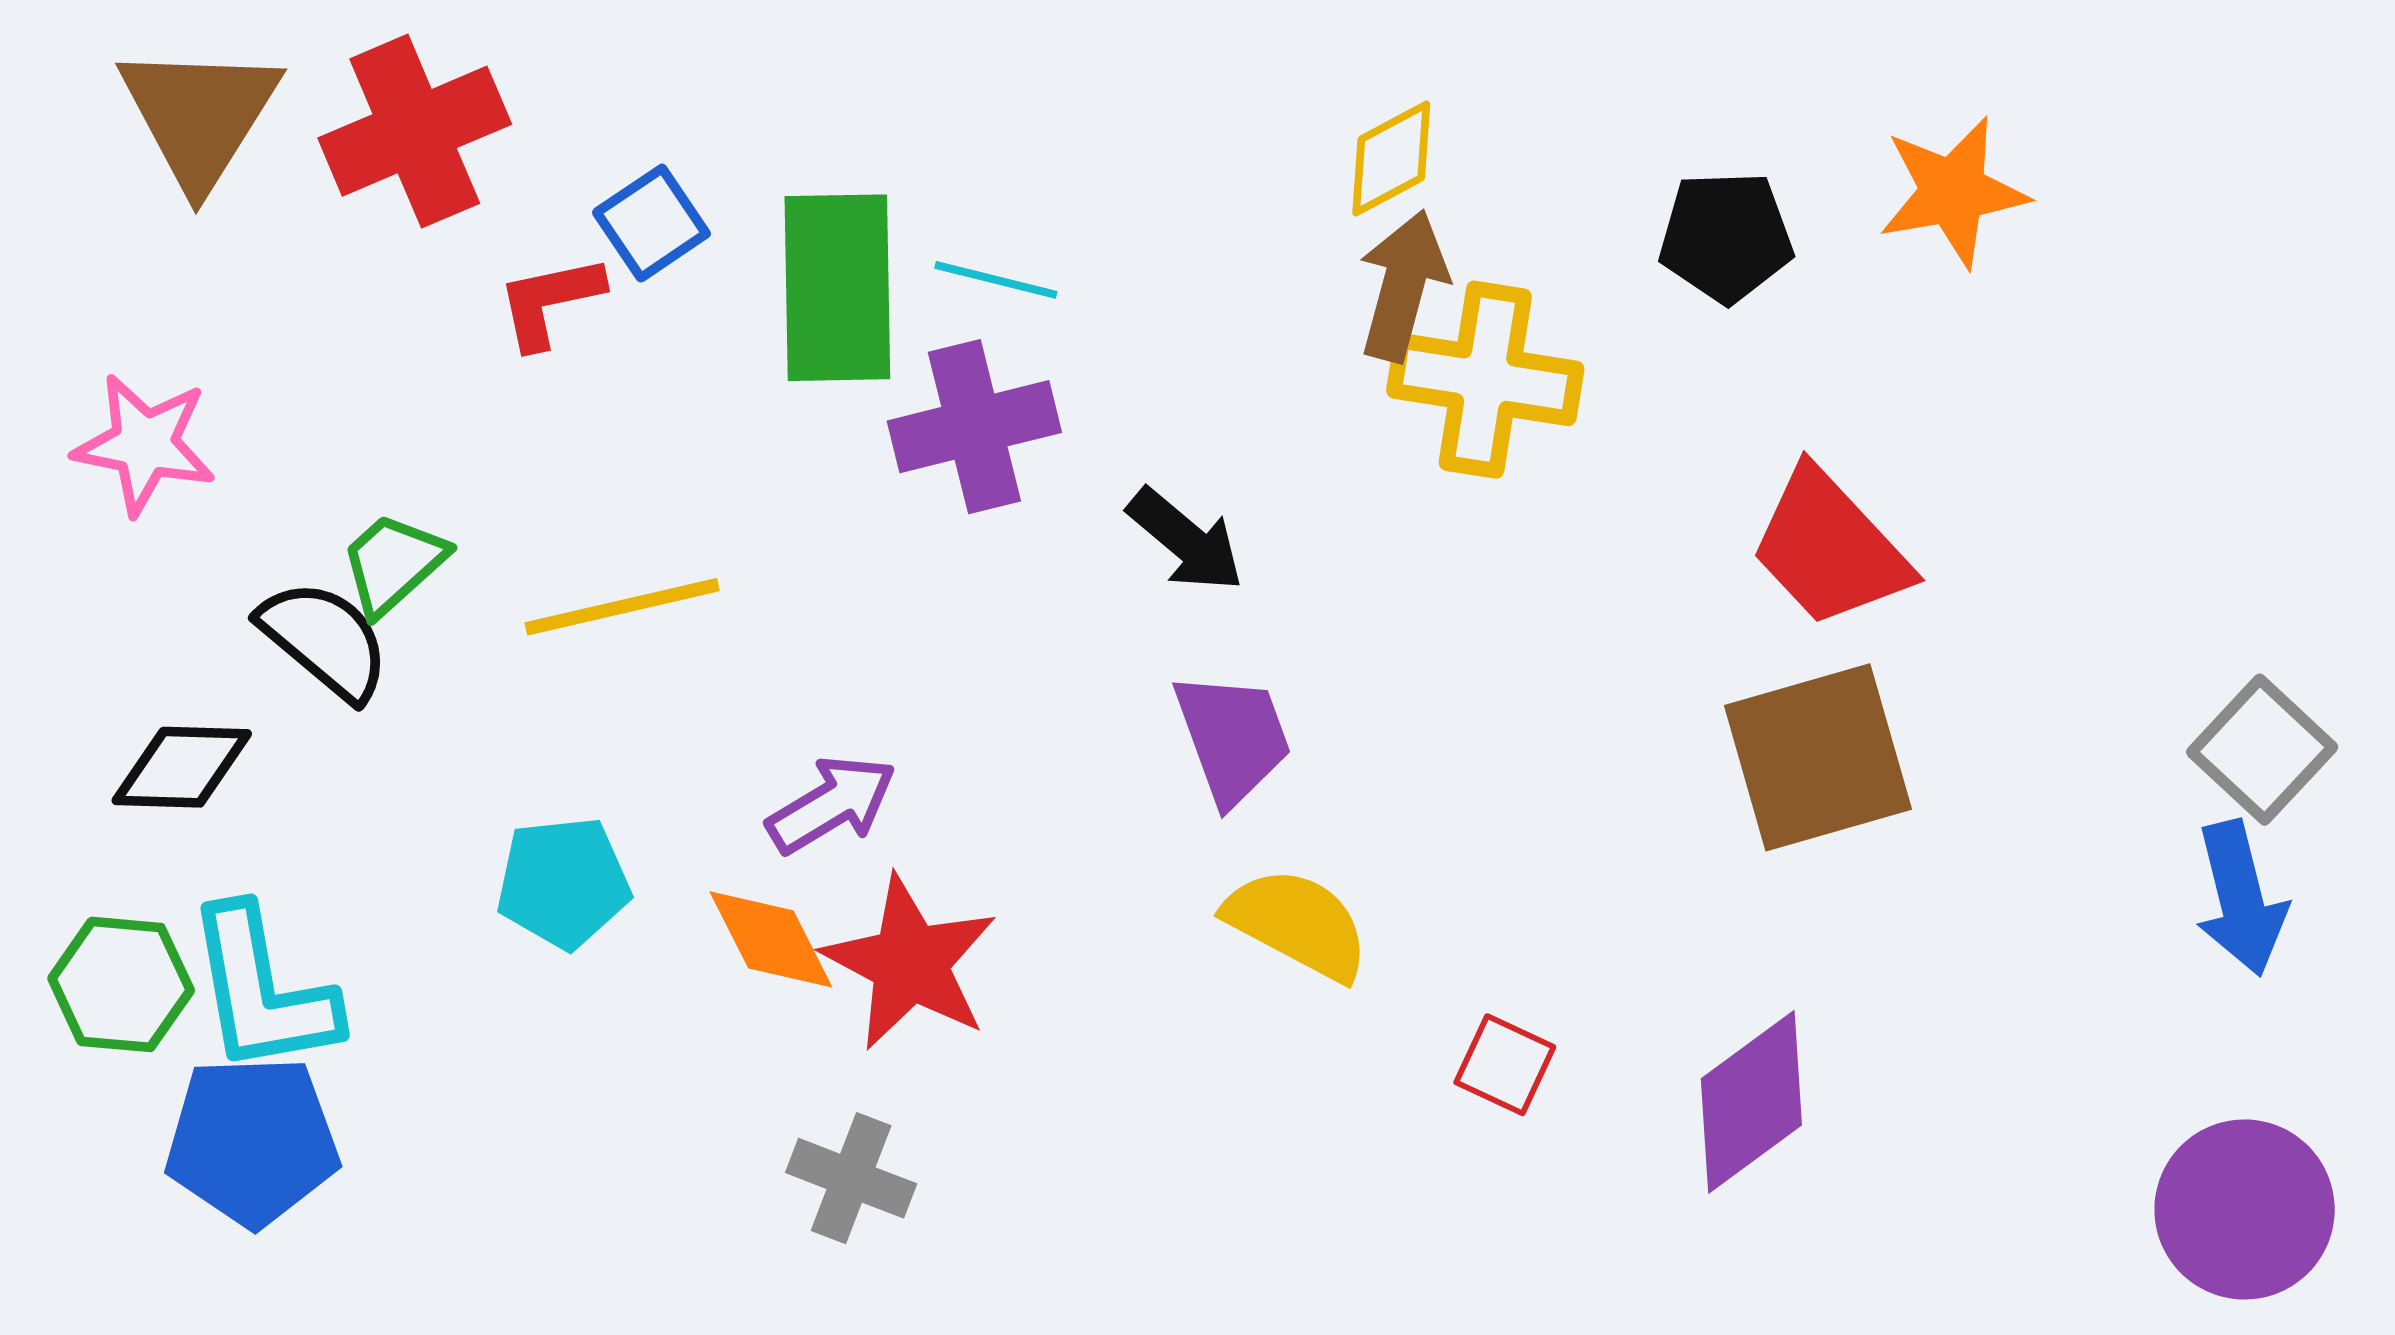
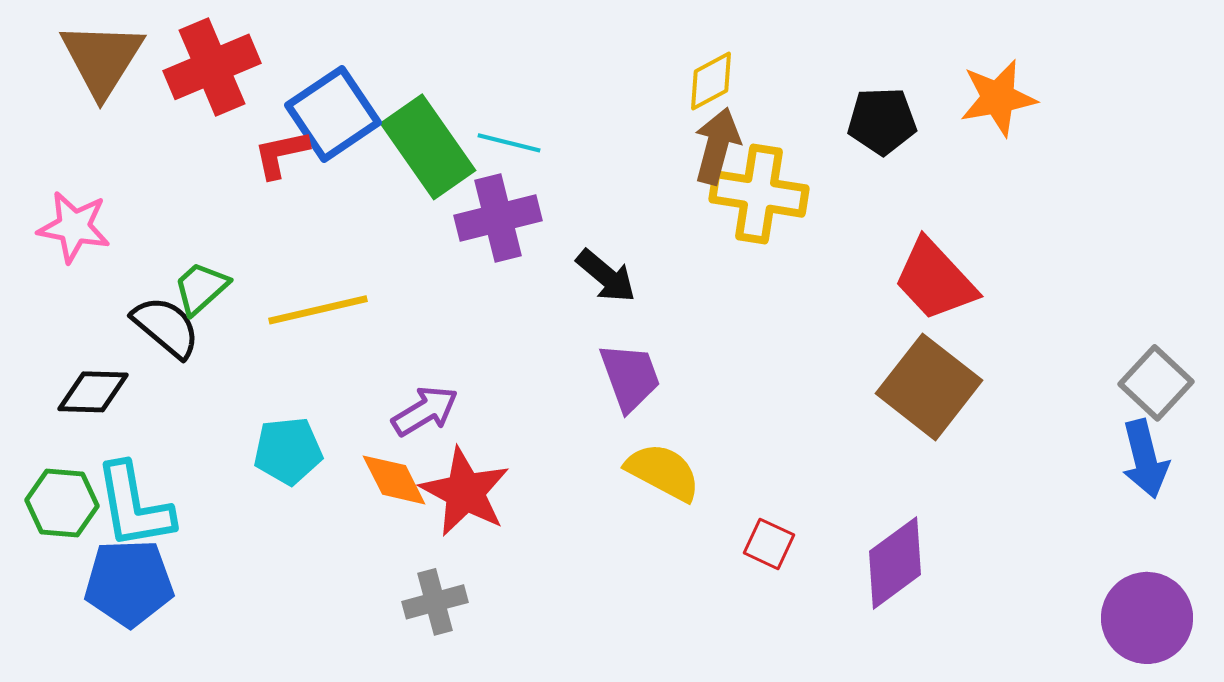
blue square: (651, 223) -> (333, 114), size x1.6
green rectangle: (837, 288) -> (428, 147), turned -34
brown square: (1818, 757) -> (929, 387), turned -36
gray cross: (851, 1178) -> (435, 602), turned -36

